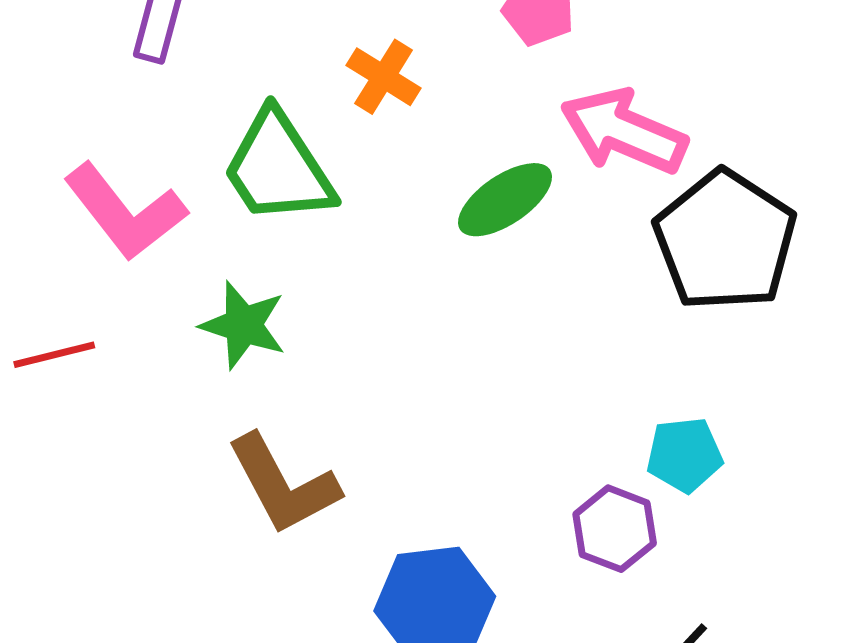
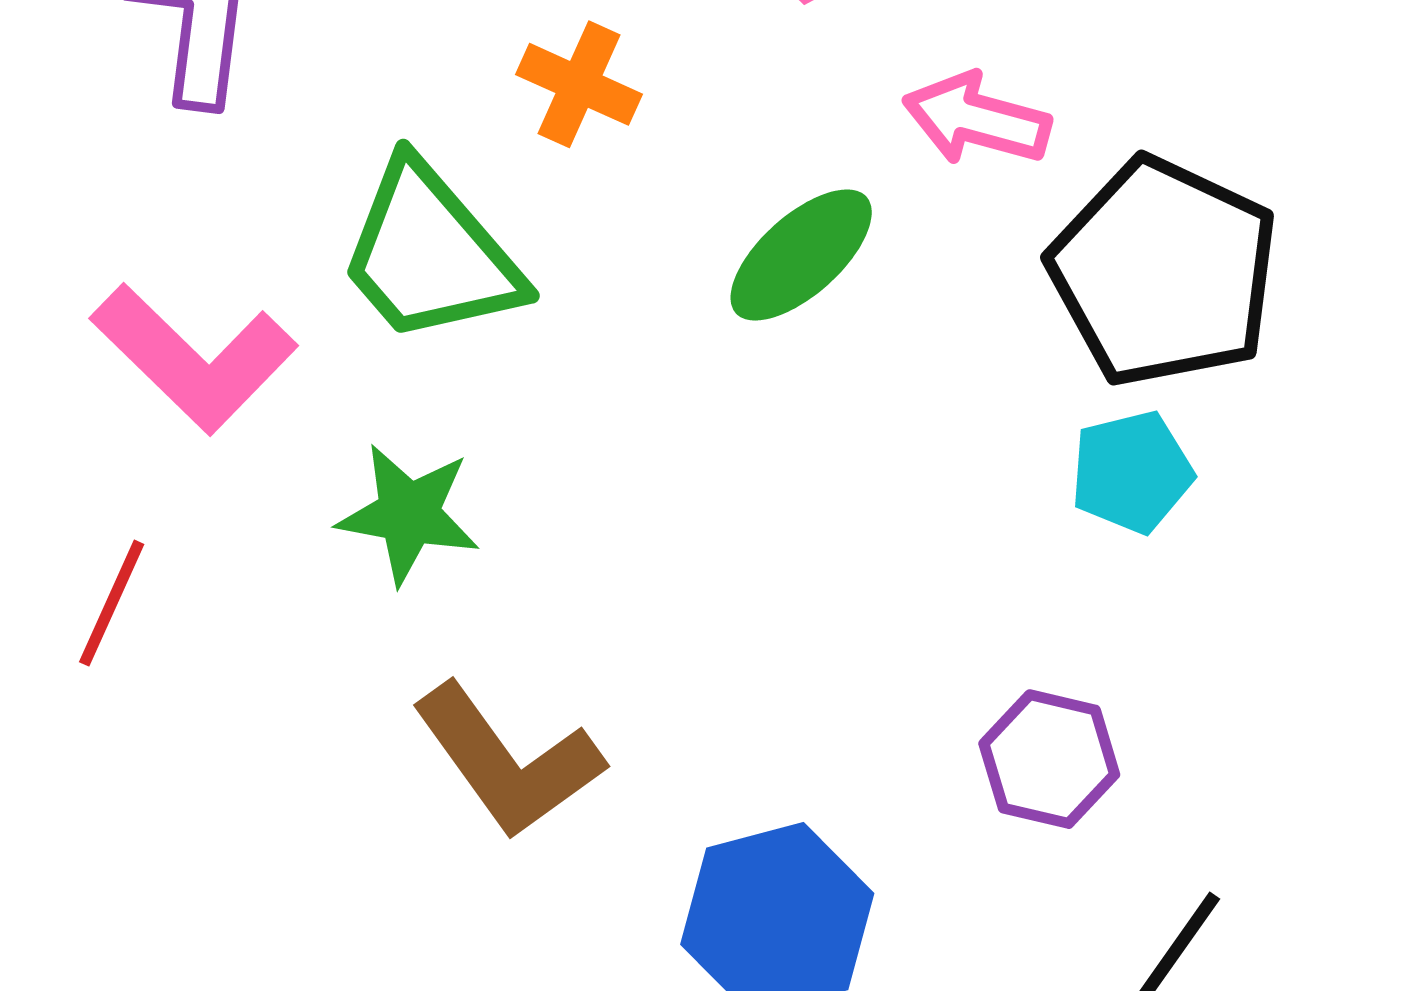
pink arrow: (624, 131) -> (977, 119), size x0.7
red line: (54, 355) -> (112, 603), turned -44
cyan pentagon: (684, 455) -> (1132, 472), moved

